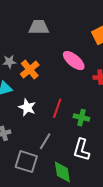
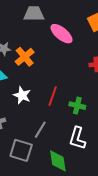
pink ellipse: (74, 61) -> (62, 34), moved

